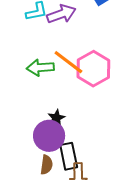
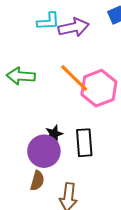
green arrow: (40, 68) -> (21, 76), moved
black rectangle: (69, 156) -> (84, 143), moved

